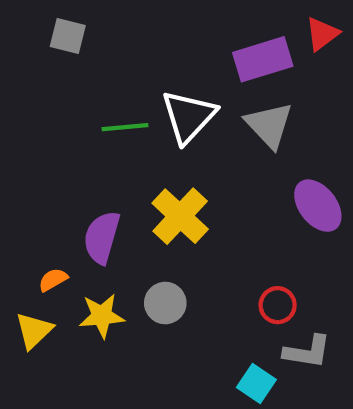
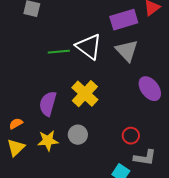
white triangle: (189, 117) -> (89, 47), turned -36
orange semicircle: (53, 280) -> (16, 124), moved

